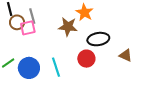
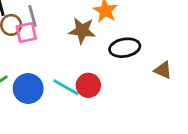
red circle: (86, 59) -> (88, 85), moved
cyan line: (56, 67) -> (66, 87), turned -42

